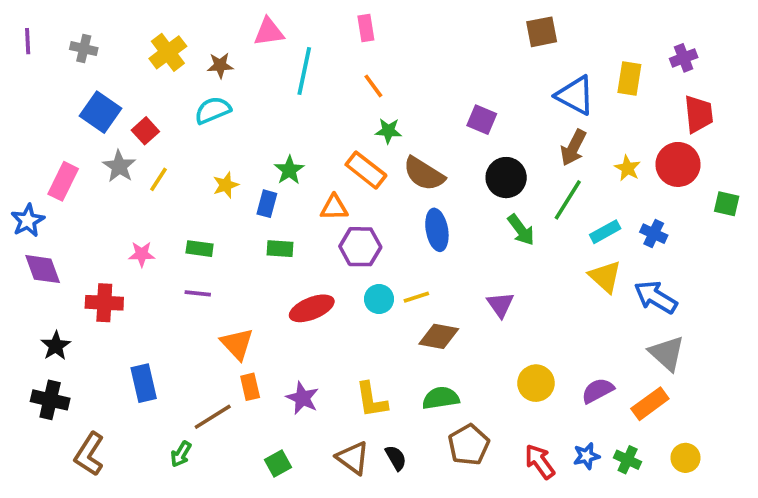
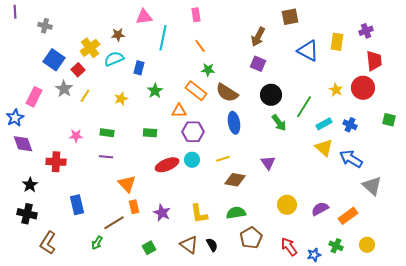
purple line: (28, 41) -> (15, 12), moved
yellow cross: (168, 52) -> (90, 48), moved
brown arrow: (573, 148) -> (258, 37), moved
blue rectangle: (267, 204) -> (139, 68), moved
green square: (727, 204) -> (389, 120), moved
cyan circle: (379, 299) -> (192, 160), moved
gray triangle: (667, 353) -> (372, 186), moved
blue star: (586, 456) -> (314, 255), moved

